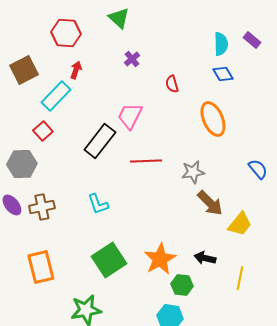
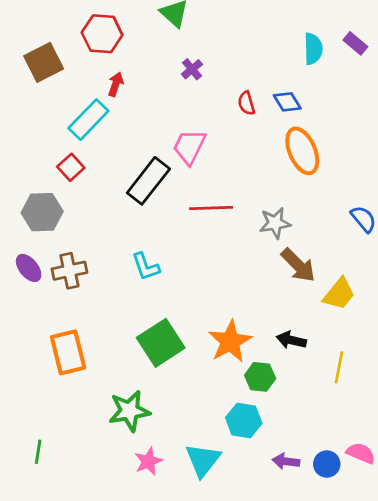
brown square: (24, 70) -> (44, 62), moved
blue diamond: (223, 74) -> (287, 102), moved

